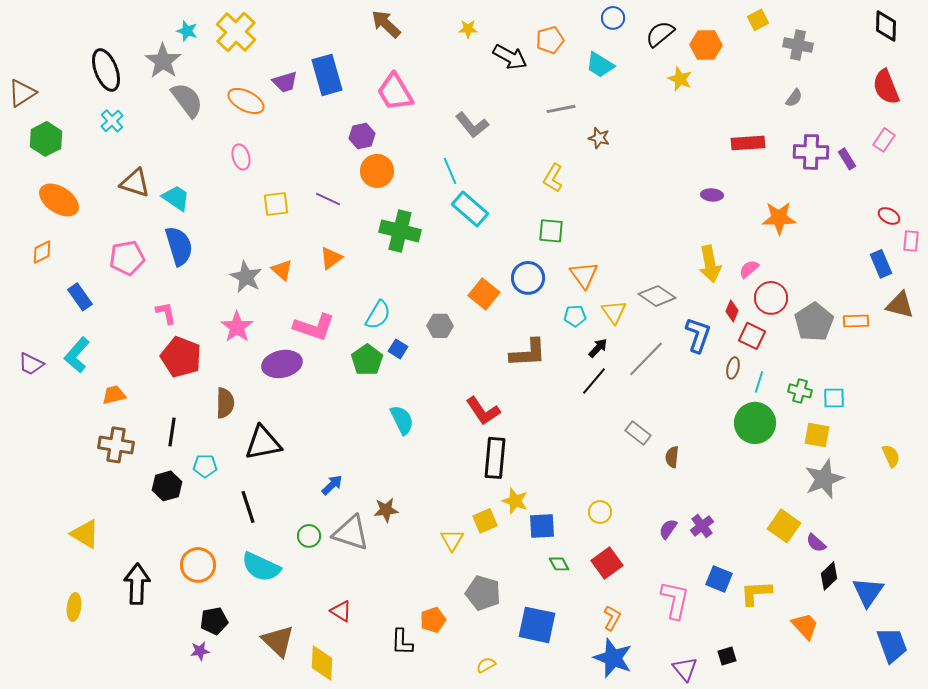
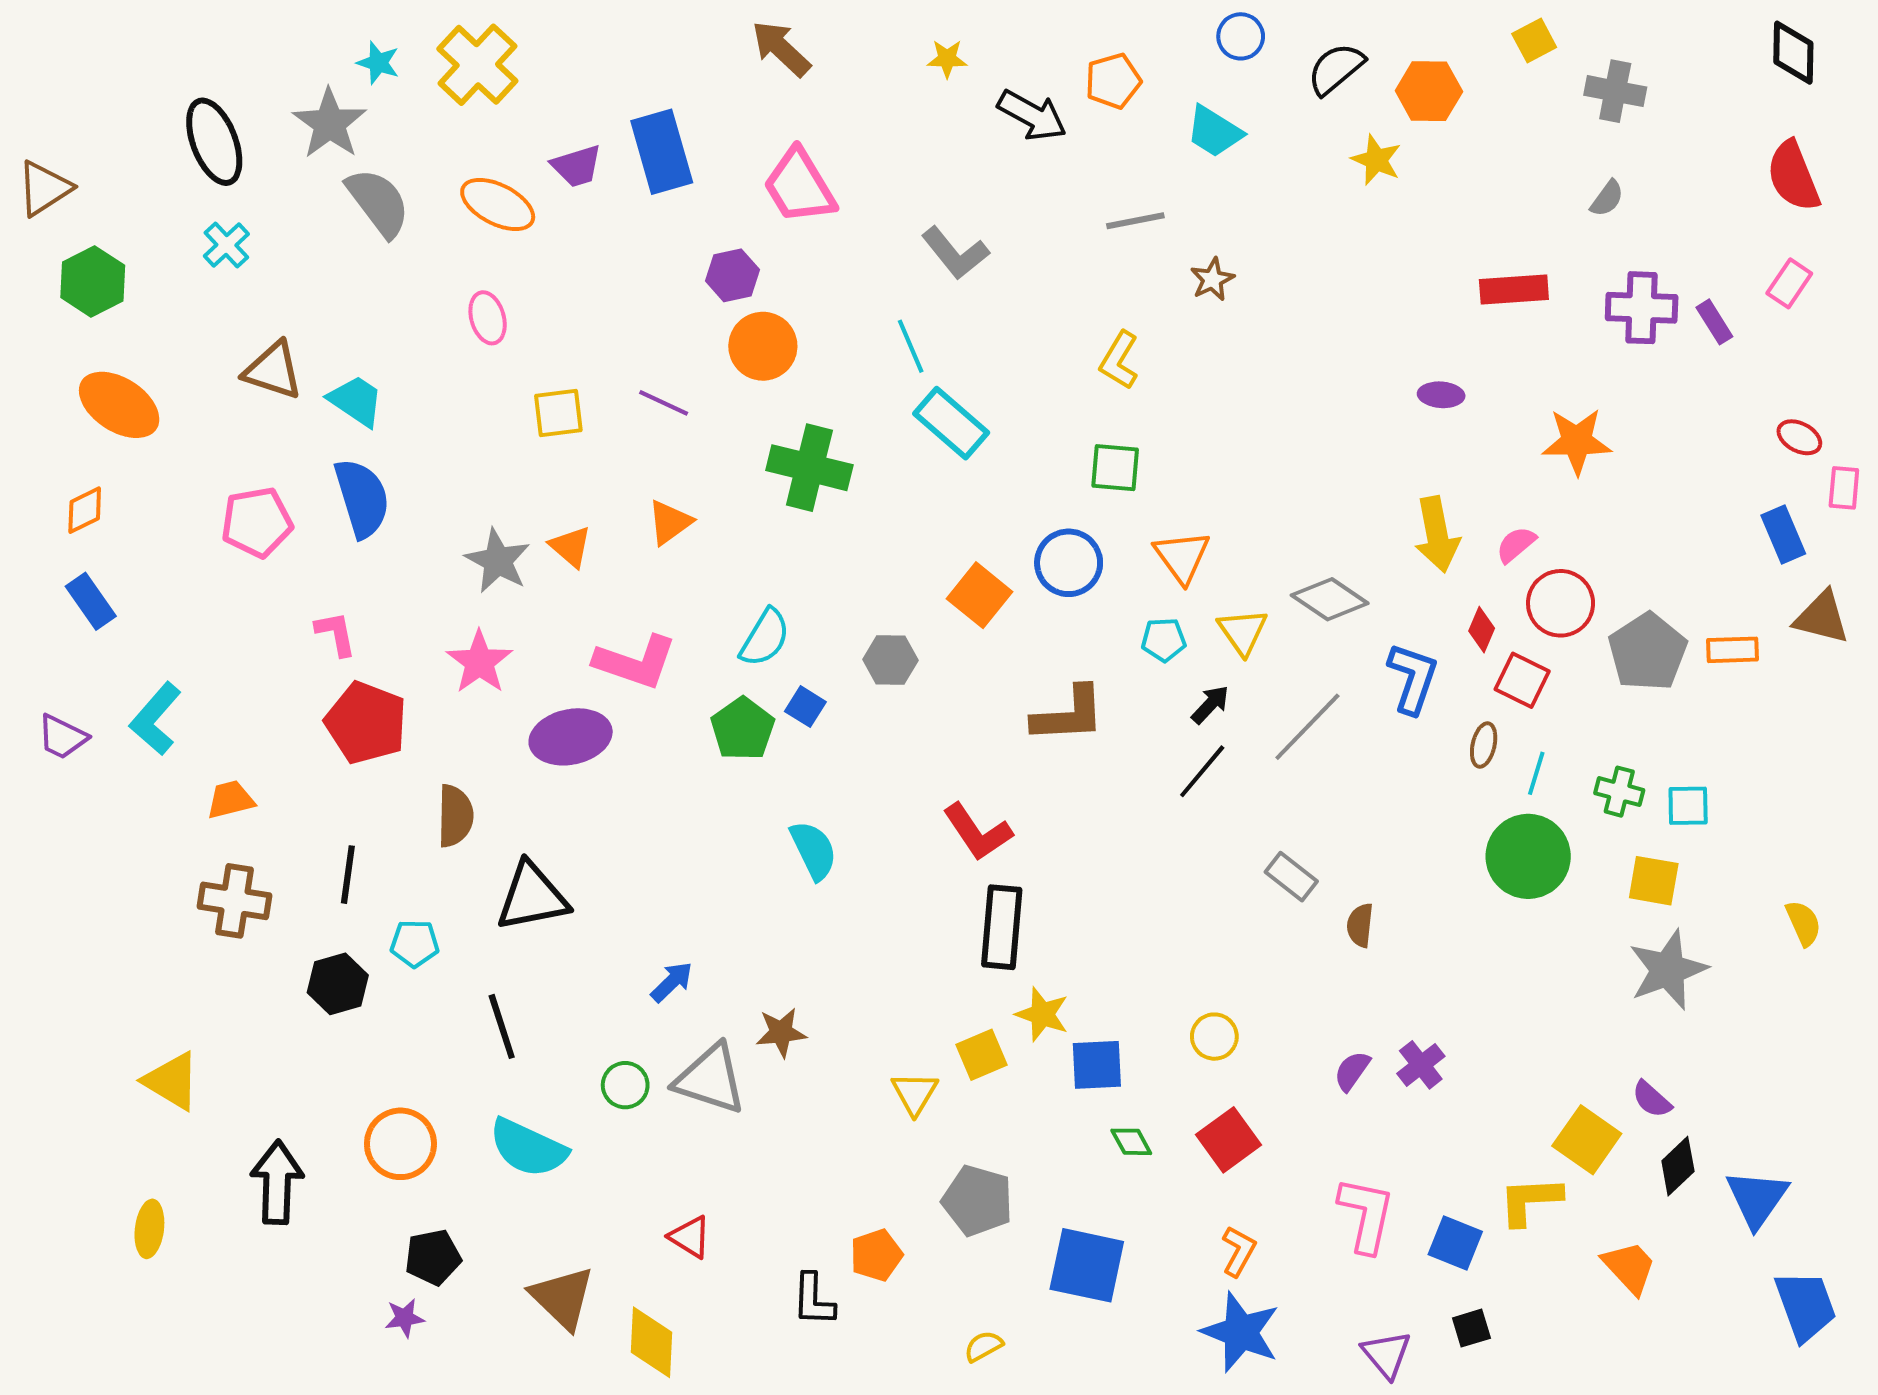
brown star: (599, 138) -> (1212, 279), turned 30
blue rectangle: (80, 297) -> (91, 601), moved
yellow square: (784, 526) -> (1587, 1140), moved
blue square: (719, 579) -> (1455, 1243), moved

